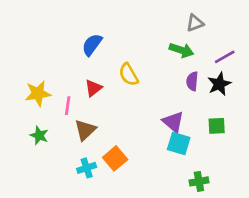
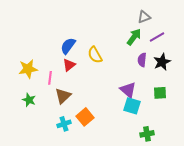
blue semicircle: (92, 45) -> (68, 46), moved
green arrow: (181, 50) -> (134, 37), turned -72
purple line: (225, 57) -> (157, 37), moved

